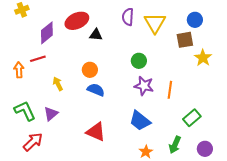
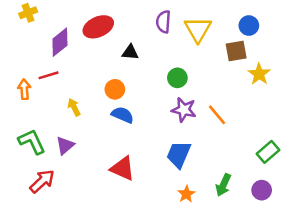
black triangle: (96, 35) -> (130, 52), moved
orange line: (170, 90) -> (217, 115), turned -48
green rectangle: (192, 118) -> (268, 152), moved
blue trapezoid: (140, 121) -> (179, 154), turned 75

